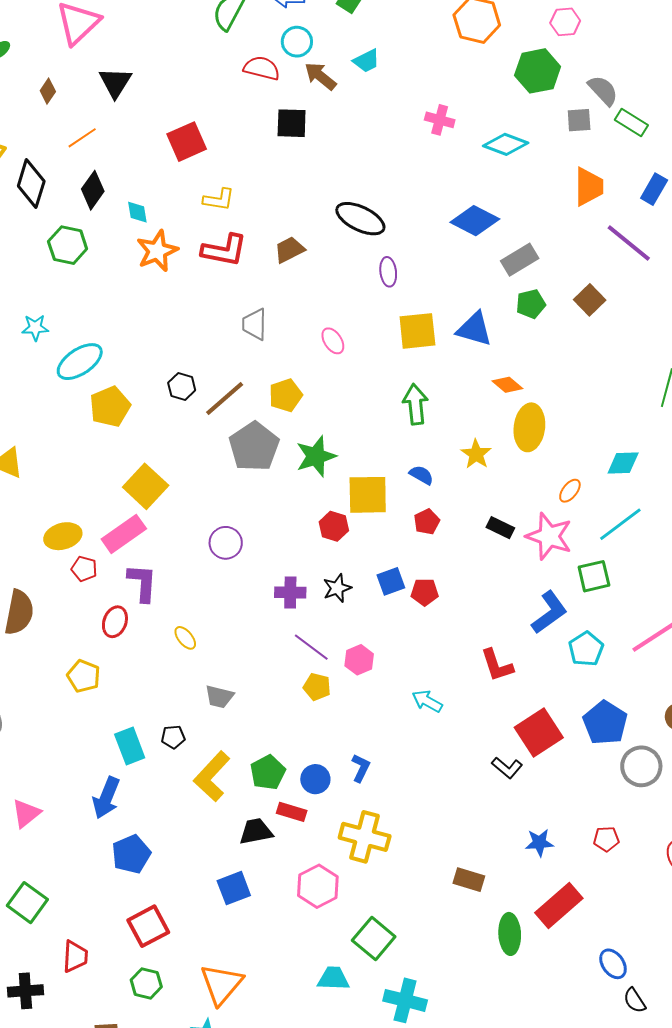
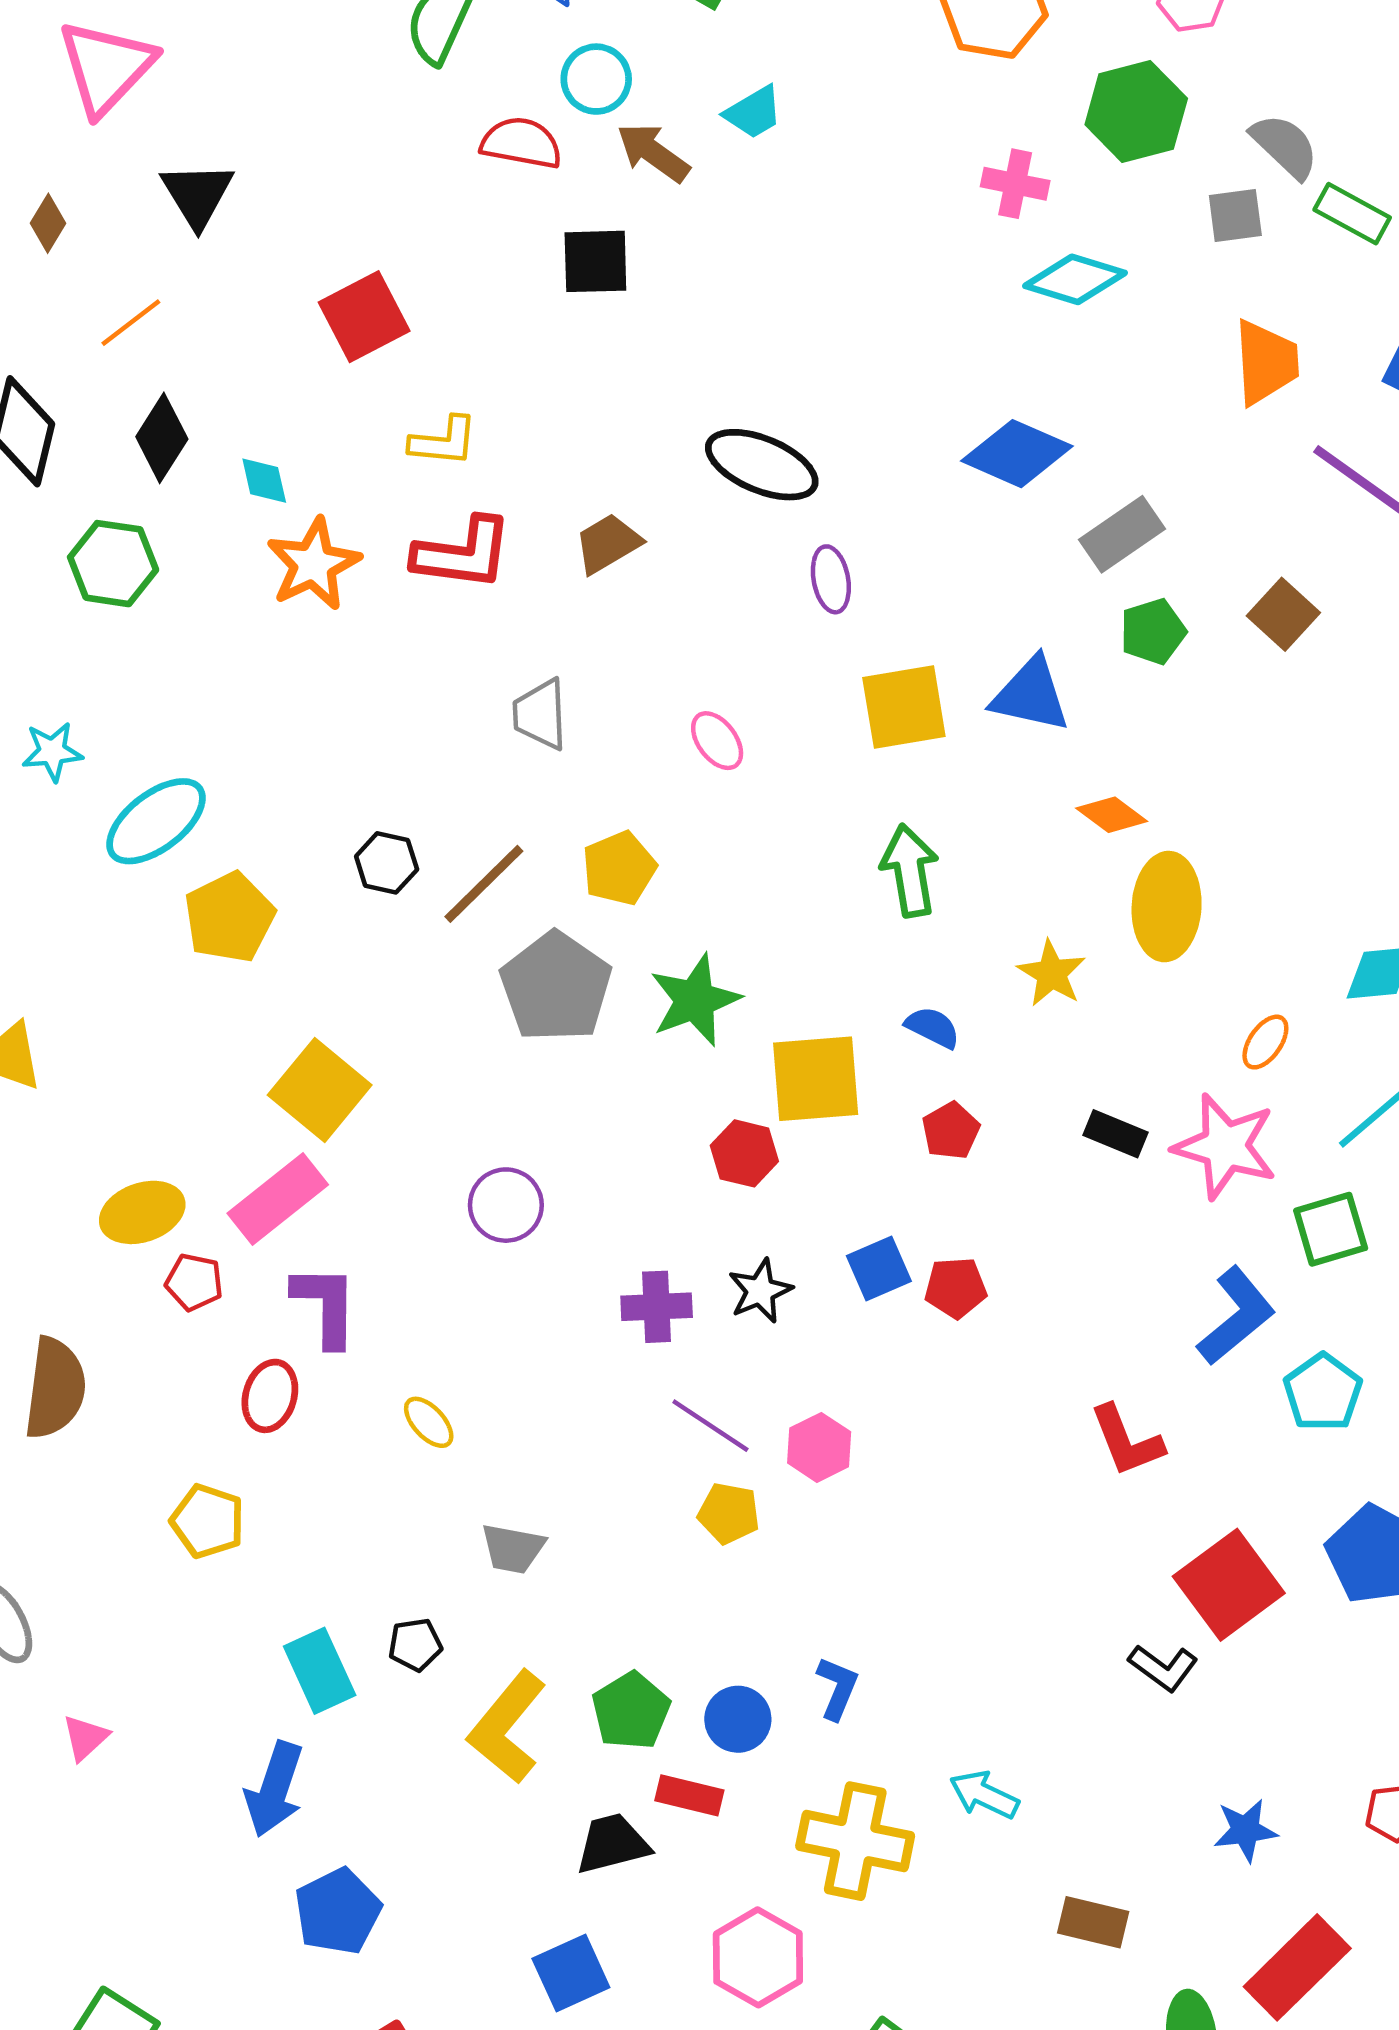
pink cross: (440, 120) -> (1015, 184), moved
cyan arrow: (427, 701) -> (984, 1795), moved
pink triangle: (26, 813) -> (85, 1738), moved, size x0.7

